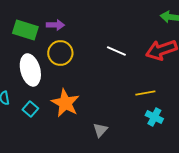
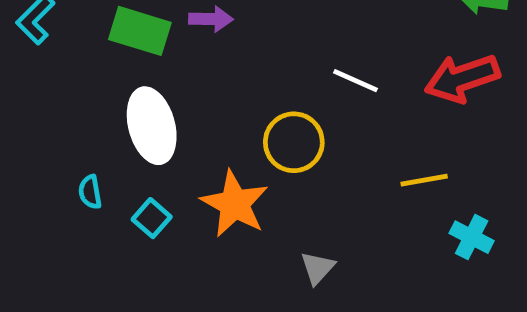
yellow circle: (60, 53) -> (294, 142), moved
cyan cross: (154, 117) -> (472, 237), moved

